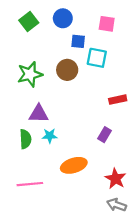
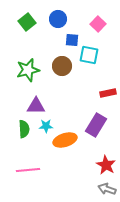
pink square: (107, 24) -> (98, 24), turned 35
purple rectangle: (105, 135) -> (96, 125), size x1.6
orange ellipse: (74, 165) -> (65, 140), moved

